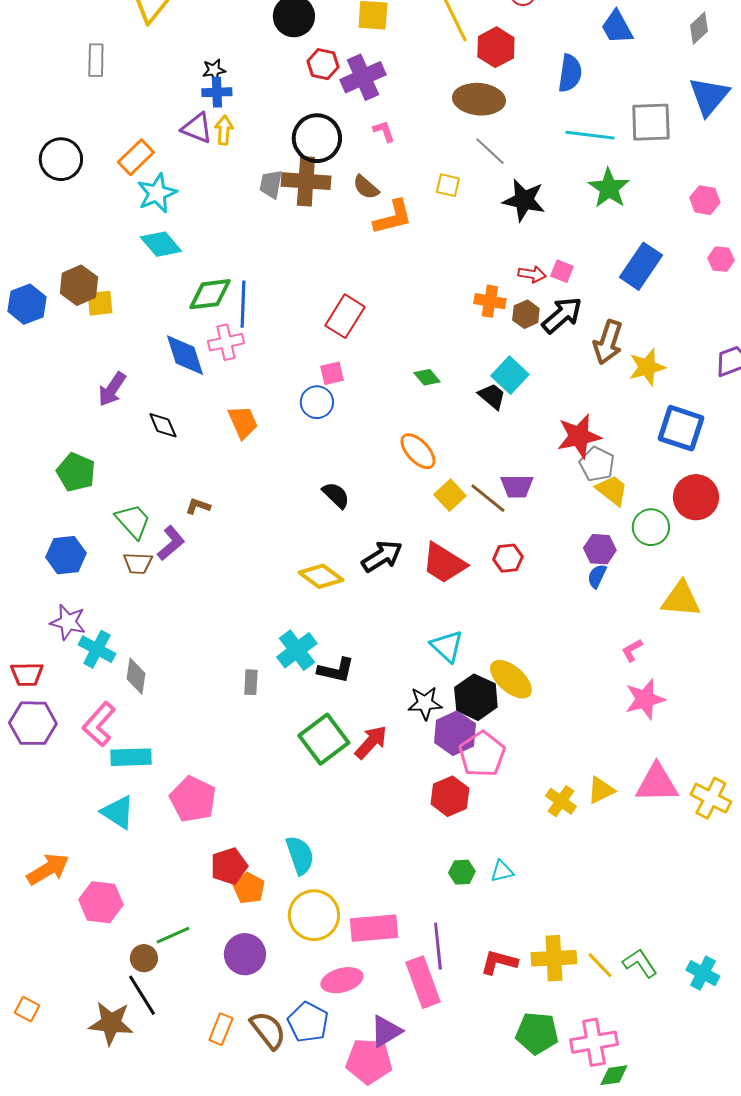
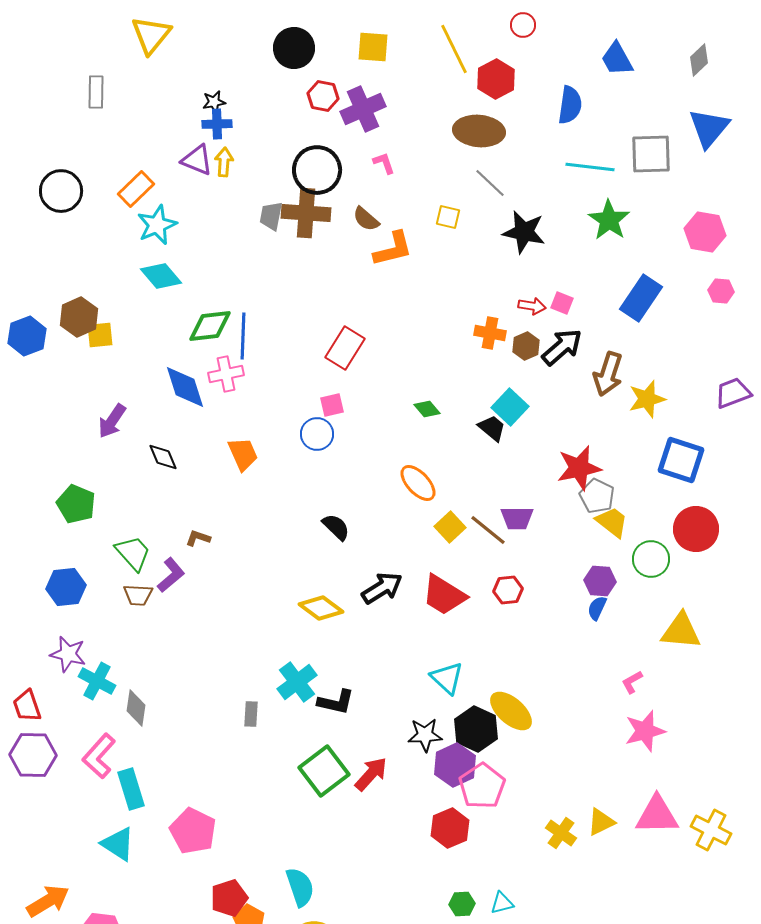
pink hexagon: (705, 200) -> (705, 232), size x1.4
red trapezoid: (27, 674) -> (27, 706), turned 72
cyan rectangle: (131, 757) -> (131, 789), turned 75

